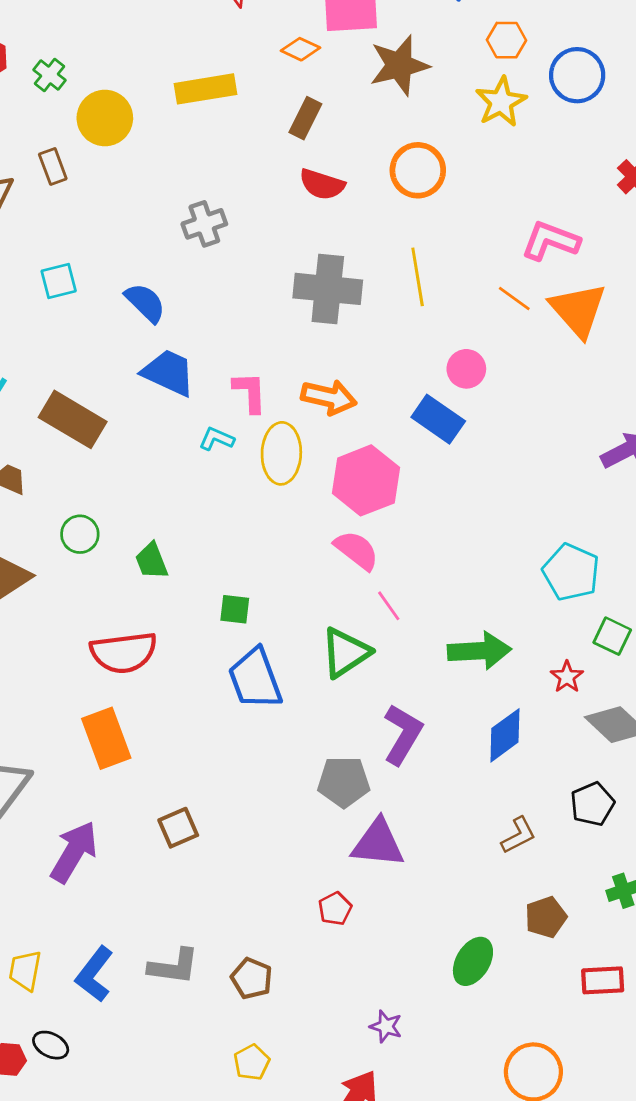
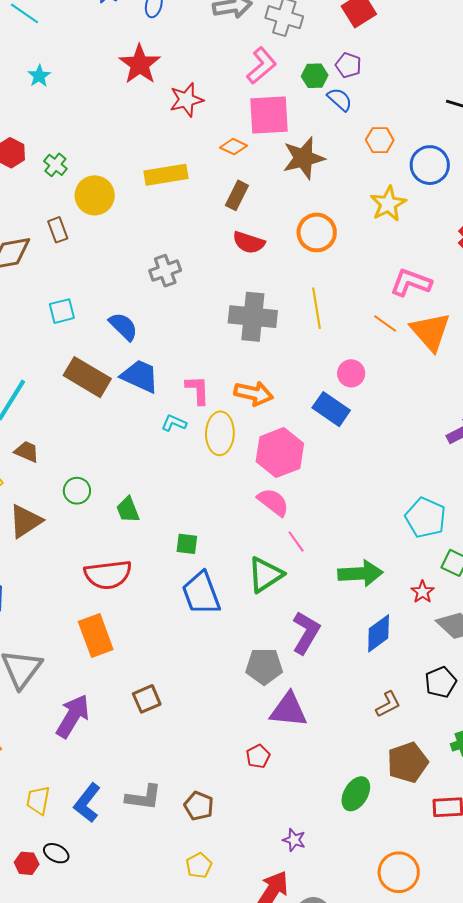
yellow star: (501, 102) -> (388, 204), moved
brown rectangle: (73, 419) -> (87, 377), moved
brown pentagon: (546, 917) -> (408, 762), size x1.4

